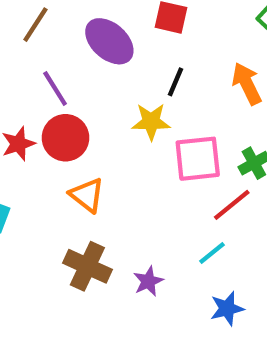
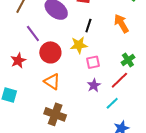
red circle: (65, 138) -> (50, 52), moved
pink square: (198, 159) -> (93, 62), moved, size x0.6
purple star: (148, 281) -> (94, 85), moved

